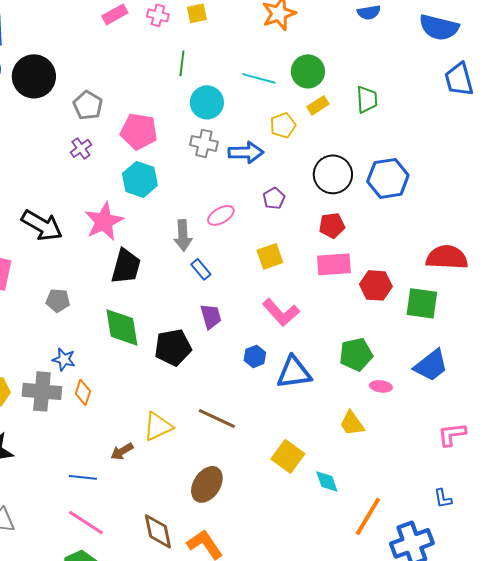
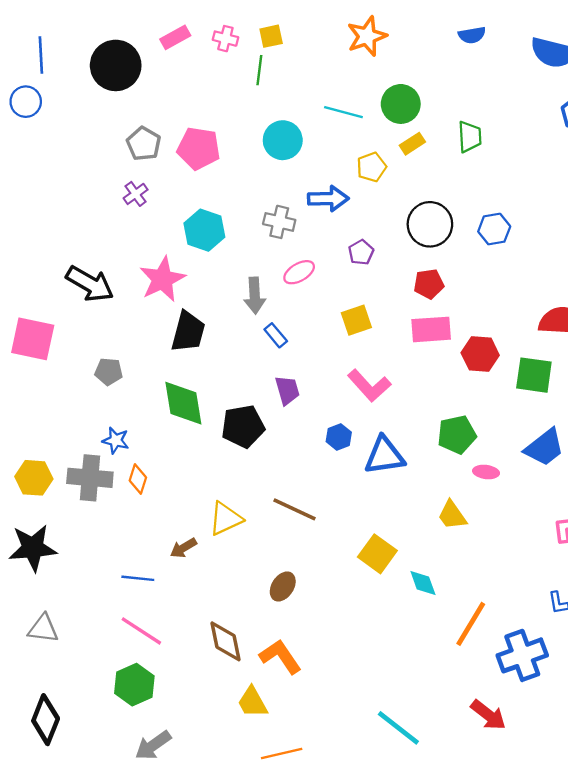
green line: (182, 63) -> (259, 70), moved
black circle: (34, 76) -> (116, 65), moved
pink pentagon: (139, 131) -> (199, 148), moved
gray cross: (204, 143) -> (279, 222), moved
blue hexagon: (388, 178) -> (494, 229), size x0.7
brown ellipse: (207, 484) -> (283, 586), size x0.7

